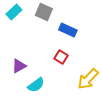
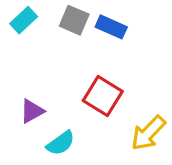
blue rectangle: (68, 30) -> (111, 27), moved
red square: (61, 57) -> (103, 96), size x1.6

